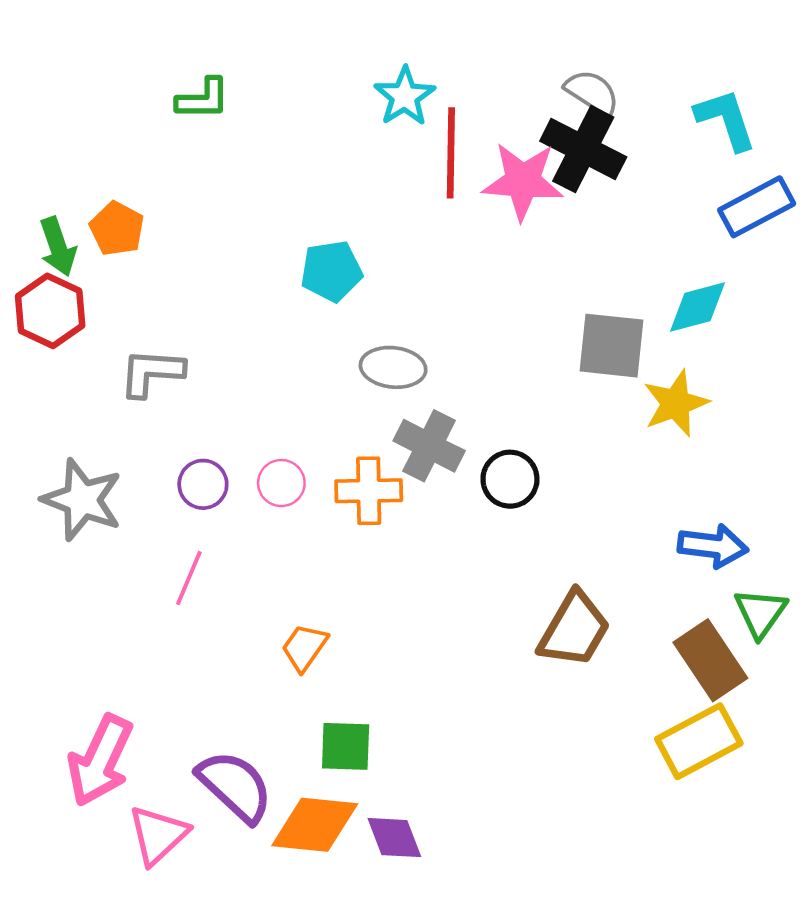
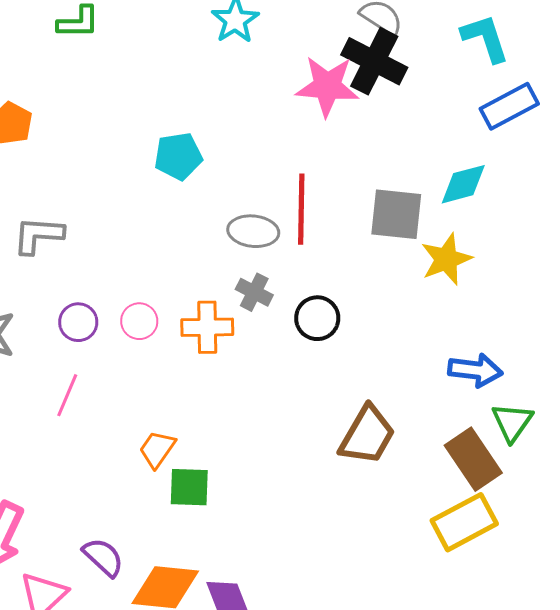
red line: (451, 153) -> (301, 209), moved
gray ellipse: (393, 367) -> (253, 231), moved
gray cross: (429, 446) -> (254, 292), size x0.7
green square: (346, 746) -> (189, 487), moved
purple semicircle: (235, 786) -> (103, 557), size x0.7

